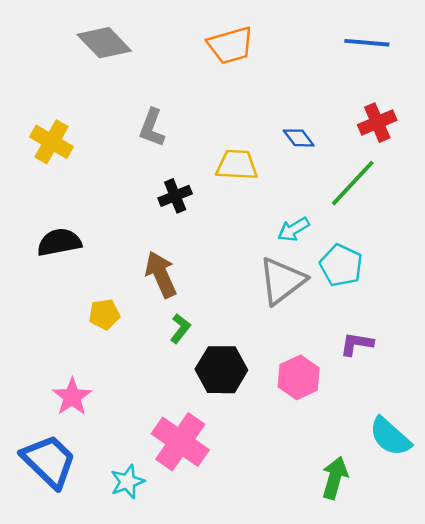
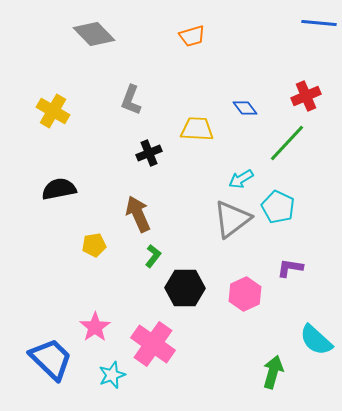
blue line: (367, 43) -> (319, 23), moved
orange trapezoid: (230, 45) -> (192, 36), size x0.7
pink star: (72, 397) -> (95, 327), moved

